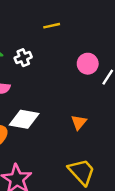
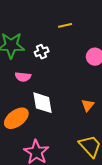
white diamond: (24, 119) -> (42, 103), turned 70

